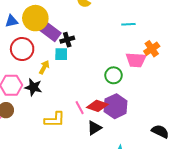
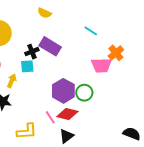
cyan line: (128, 24) -> (91, 31), turned 40
purple rectangle: (50, 31) -> (50, 46), moved
green circle: (114, 75) -> (84, 93), moved
purple hexagon: (116, 106) -> (63, 91), moved

